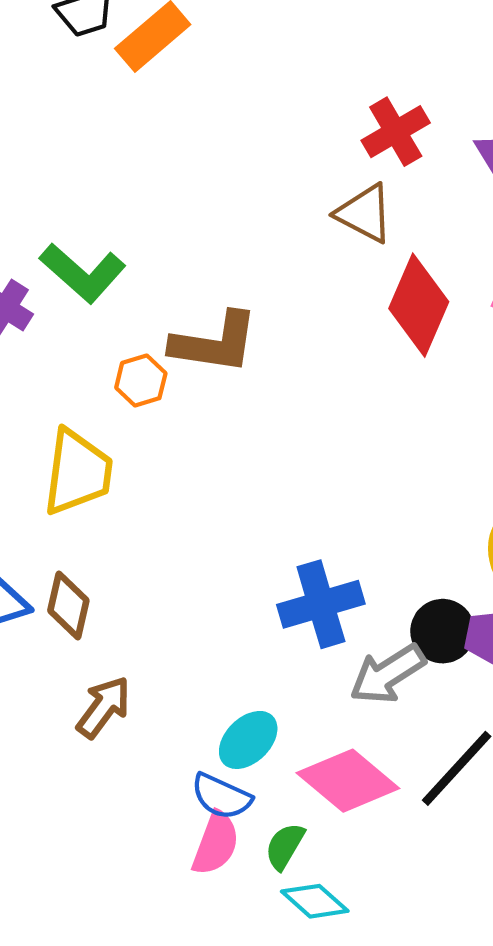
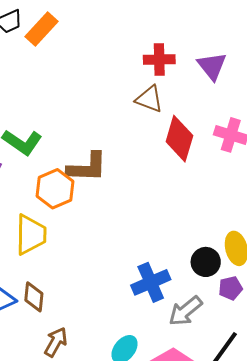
red cross: (396, 132) -> (159, 60), turned 36
orange hexagon: (141, 380) -> (55, 189), size x1.6
black circle: (443, 631) -> (206, 262), moved

